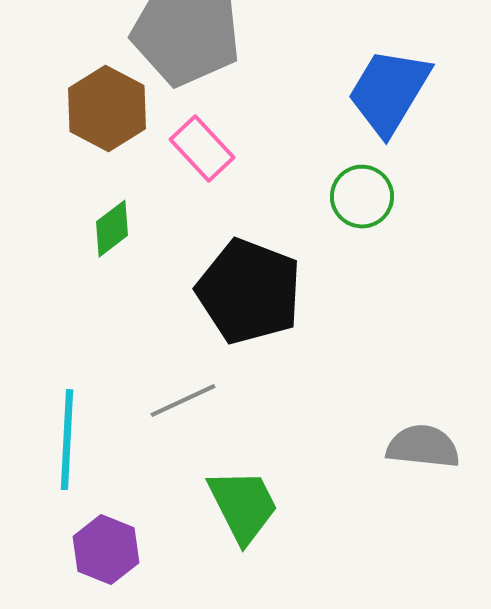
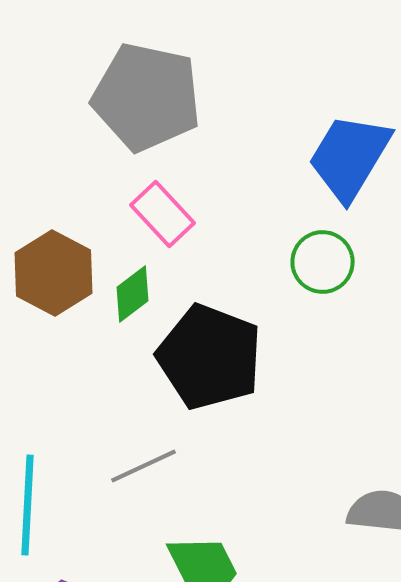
brown hexagon: (107, 109) -> (54, 273), moved
green diamond: (112, 229) -> (133, 294), moved

